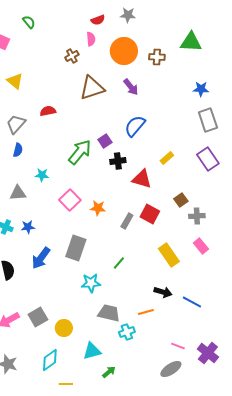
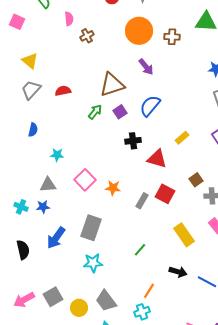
pink semicircle: (91, 39) -> (69, 19), moved
brown triangle: (92, 88) -> (112, 85), moved
gray trapezoid: (16, 124) -> (31, 90), moved
purple square: (105, 141) -> (120, 112), moved
green arrow: (80, 152) -> (95, 112), moved, size x0.6
gray triangle: (18, 193) -> (48, 185), moved
green line: (119, 263) -> (140, 250), moved
cyan star: (91, 283) -> (93, 263), moved
orange line: (146, 312) -> (149, 291), moved, turned -42
gray trapezoid: (109, 313) -> (106, 301), moved, turned -140

